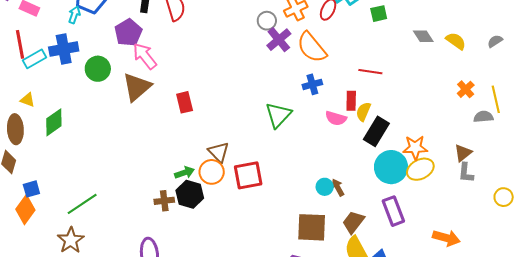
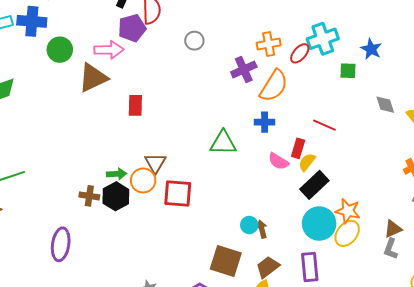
gray circle: (267, 21) -> (194, 41), moved
purple pentagon: (128, 33) -> (132, 28), moved
orange semicircle: (312, 47) -> (274, 86), turned -124
pink arrow: (145, 56) -> (109, 50), turned 112
green triangle: (278, 115) -> (223, 143), turned 32
yellow ellipse: (420, 169) -> (347, 233), turned -40

